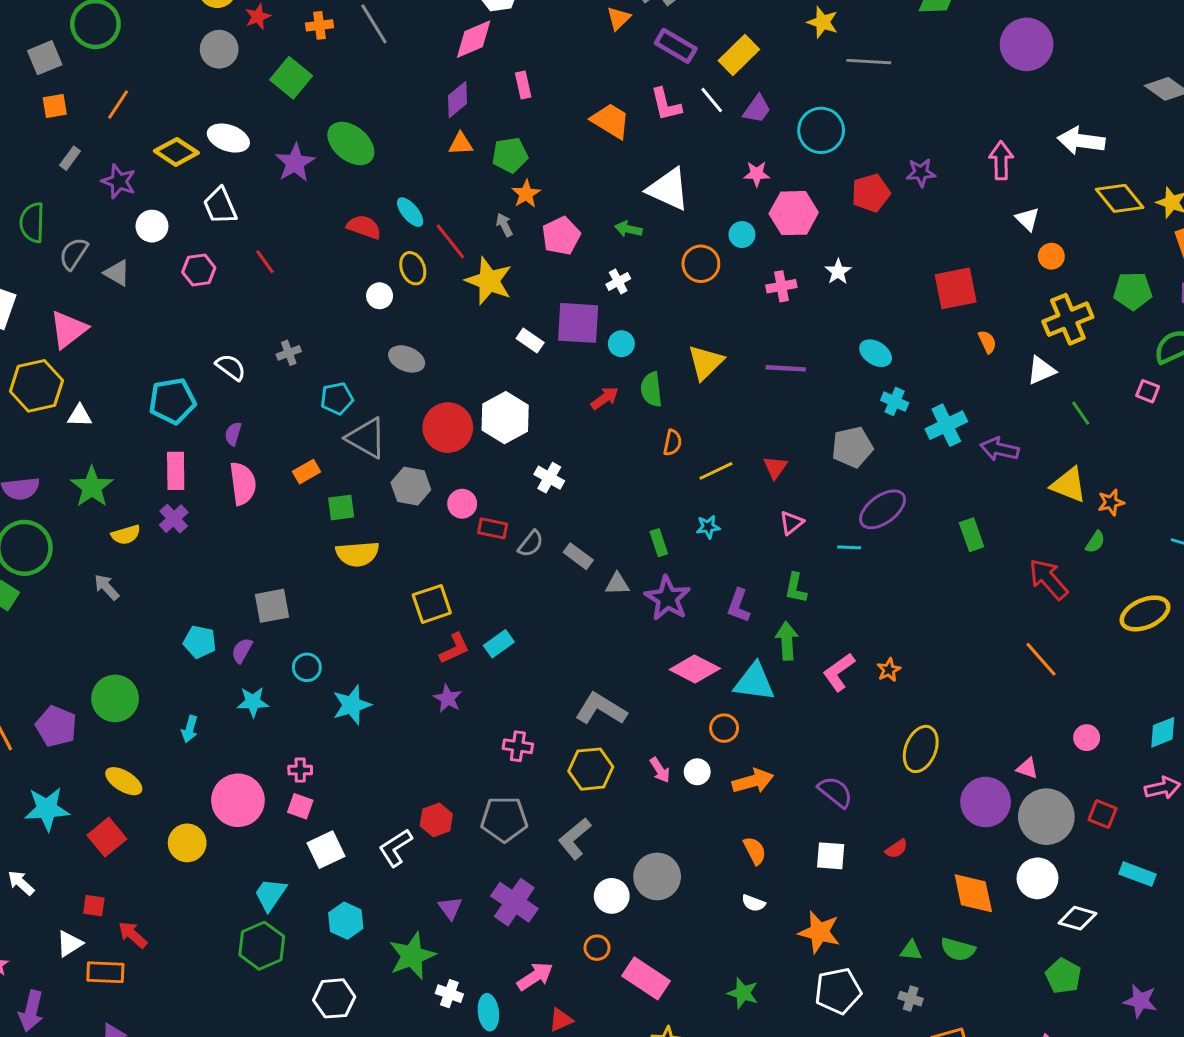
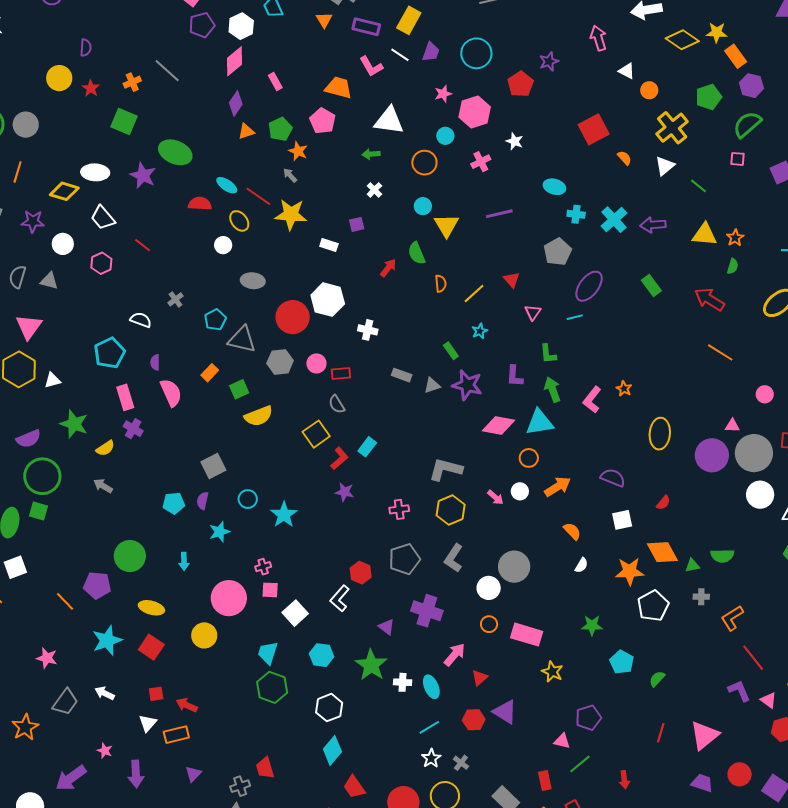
gray circle: (219, 49) -> (26, 125), moved
pink pentagon: (561, 236) -> (323, 121), moved
purple square: (578, 323) -> (357, 224), size x0.5
cyan circle: (621, 344) -> (423, 206), moved
gray semicircle: (531, 544) -> (337, 404), moved, turned 126
orange diamond: (973, 893) -> (662, 552), moved
white semicircle: (753, 903) -> (581, 565), turned -63

